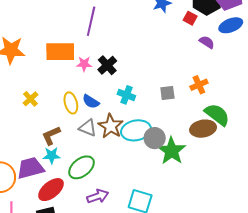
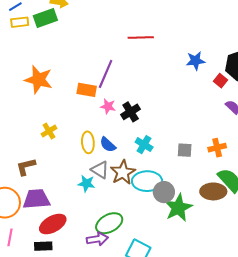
purple line: (91, 21) -> (106, 74), moved
orange rectangle: (60, 52) -> (87, 90), size x0.7
brown L-shape: (51, 135) -> (26, 167), moved
cyan star: (52, 155) -> (86, 183), moved
green ellipse: (82, 167) -> (109, 223), moved

